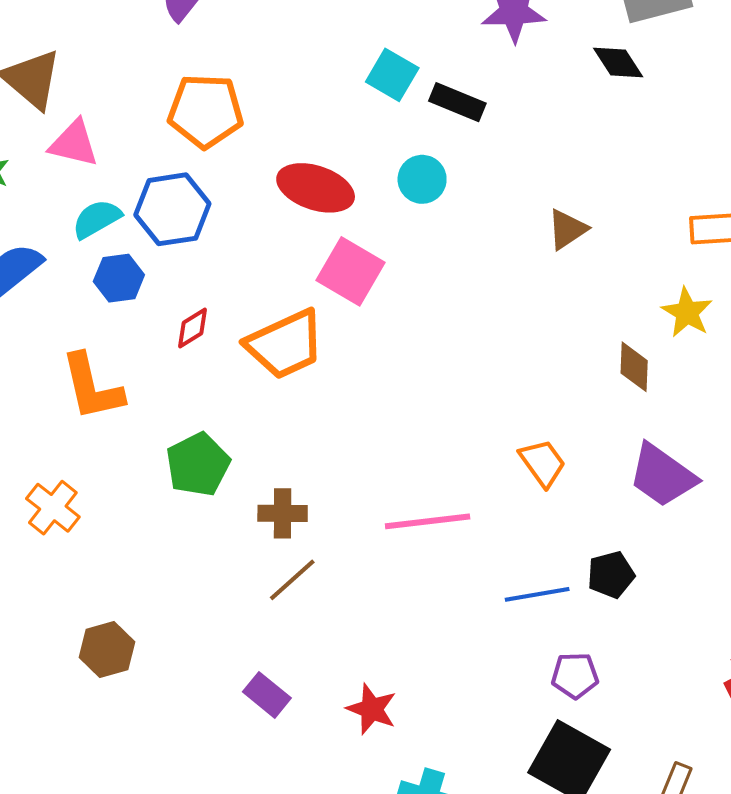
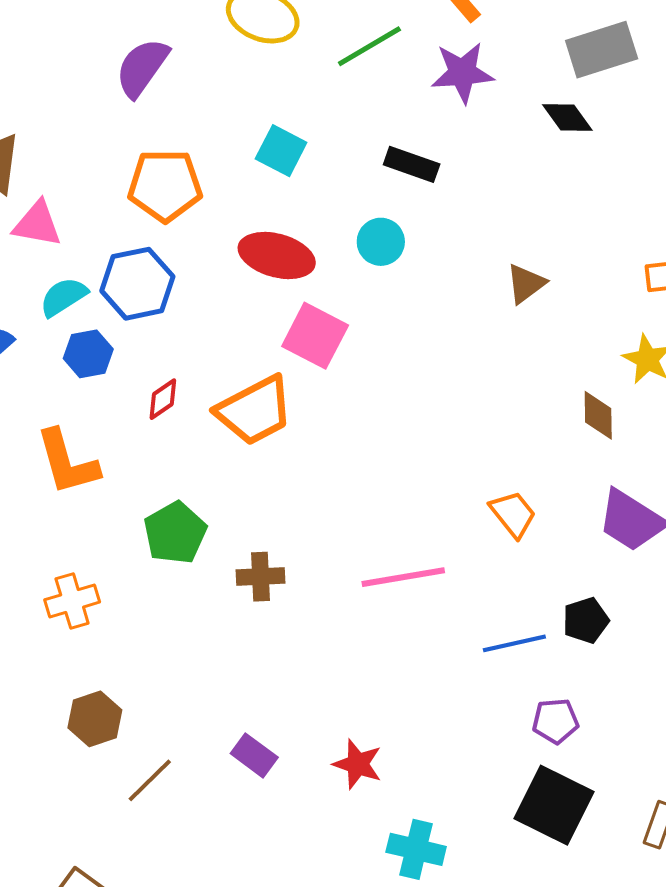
cyan square: (392, 75) -> (281, 151), moved
orange cross: (53, 508) -> (72, 601), moved, turned 38
brown line: (292, 580) -> (150, 780), moved

